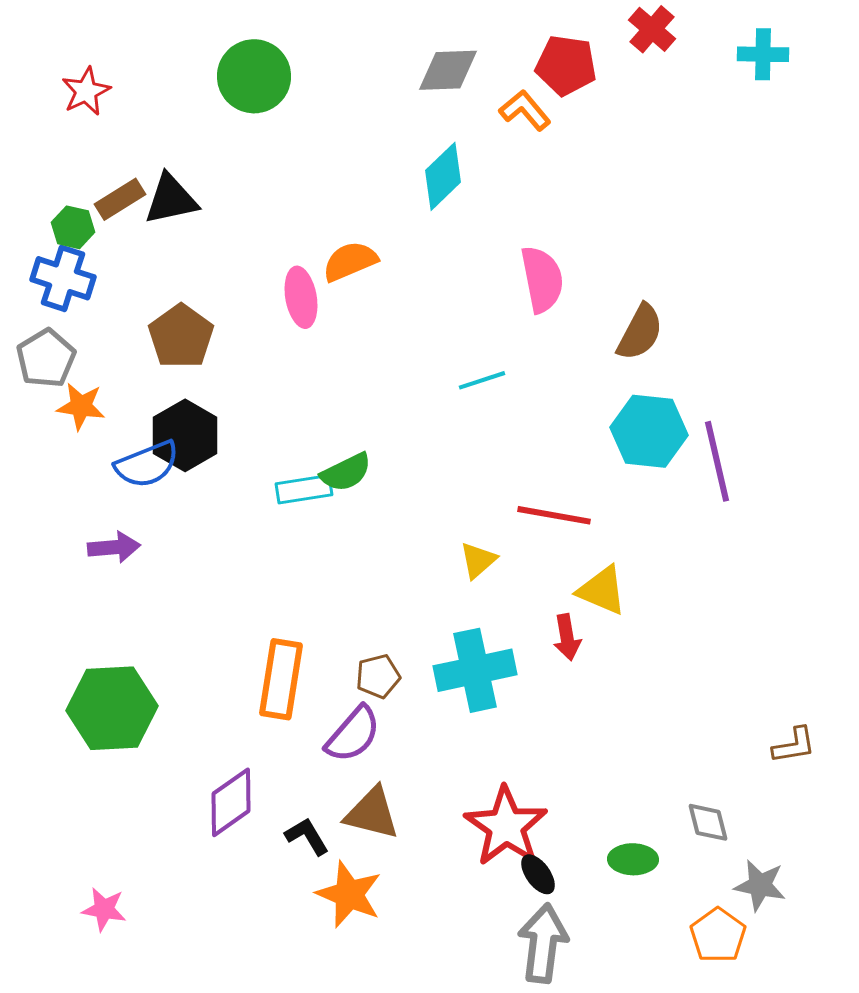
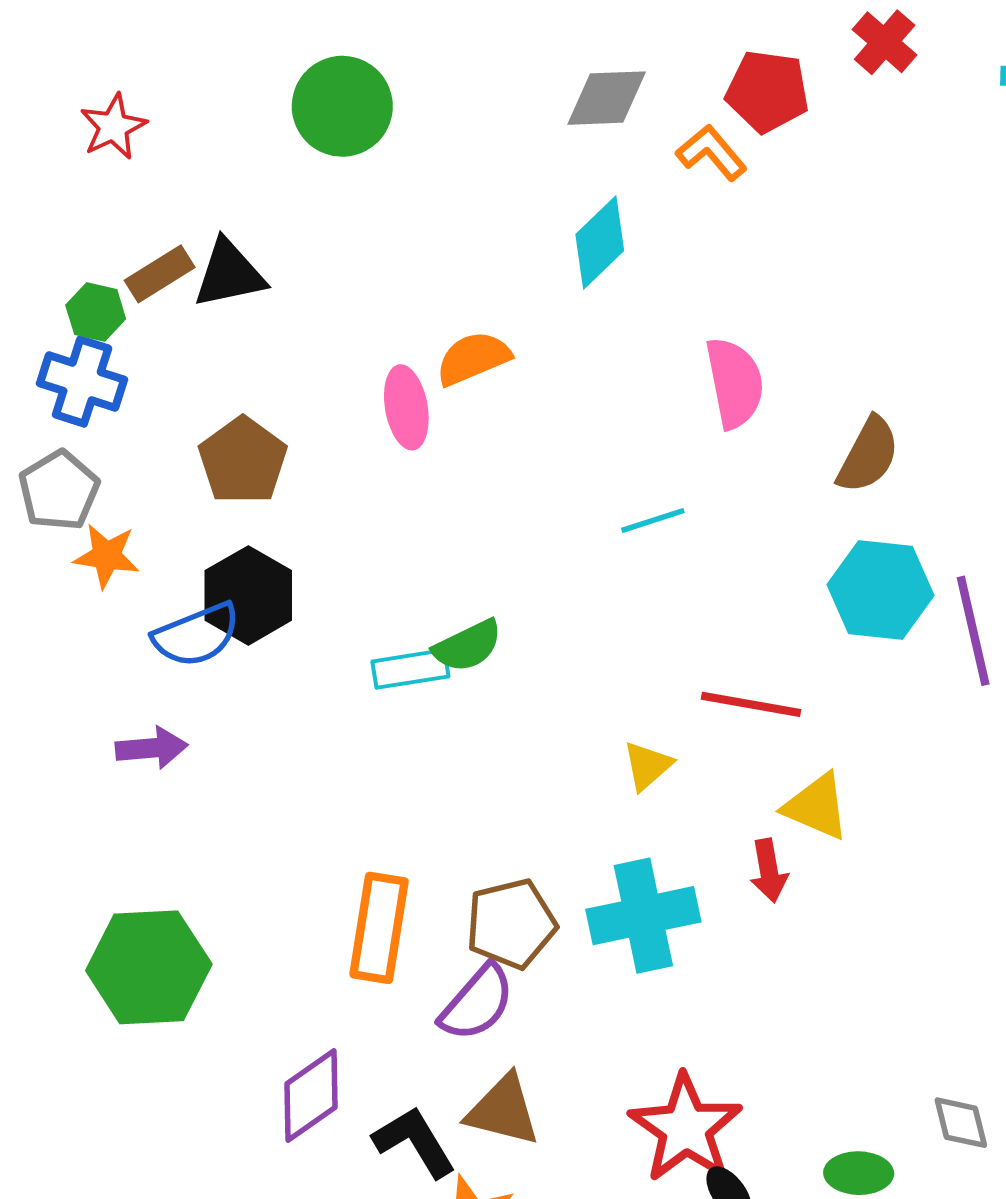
brown pentagon: (378, 676) -> (511, 924), size x1.5
black L-shape: (307, 836) -> (414, 1142), size x1.4

